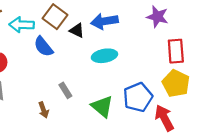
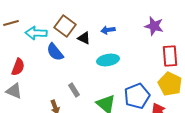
blue arrow: (104, 21) -> (108, 30), size x0.6

